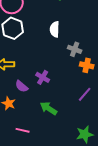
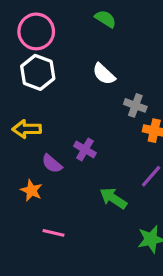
white semicircle: (55, 29) -> (104, 74), turned -49
green arrow: (49, 108) -> (113, 198), moved

